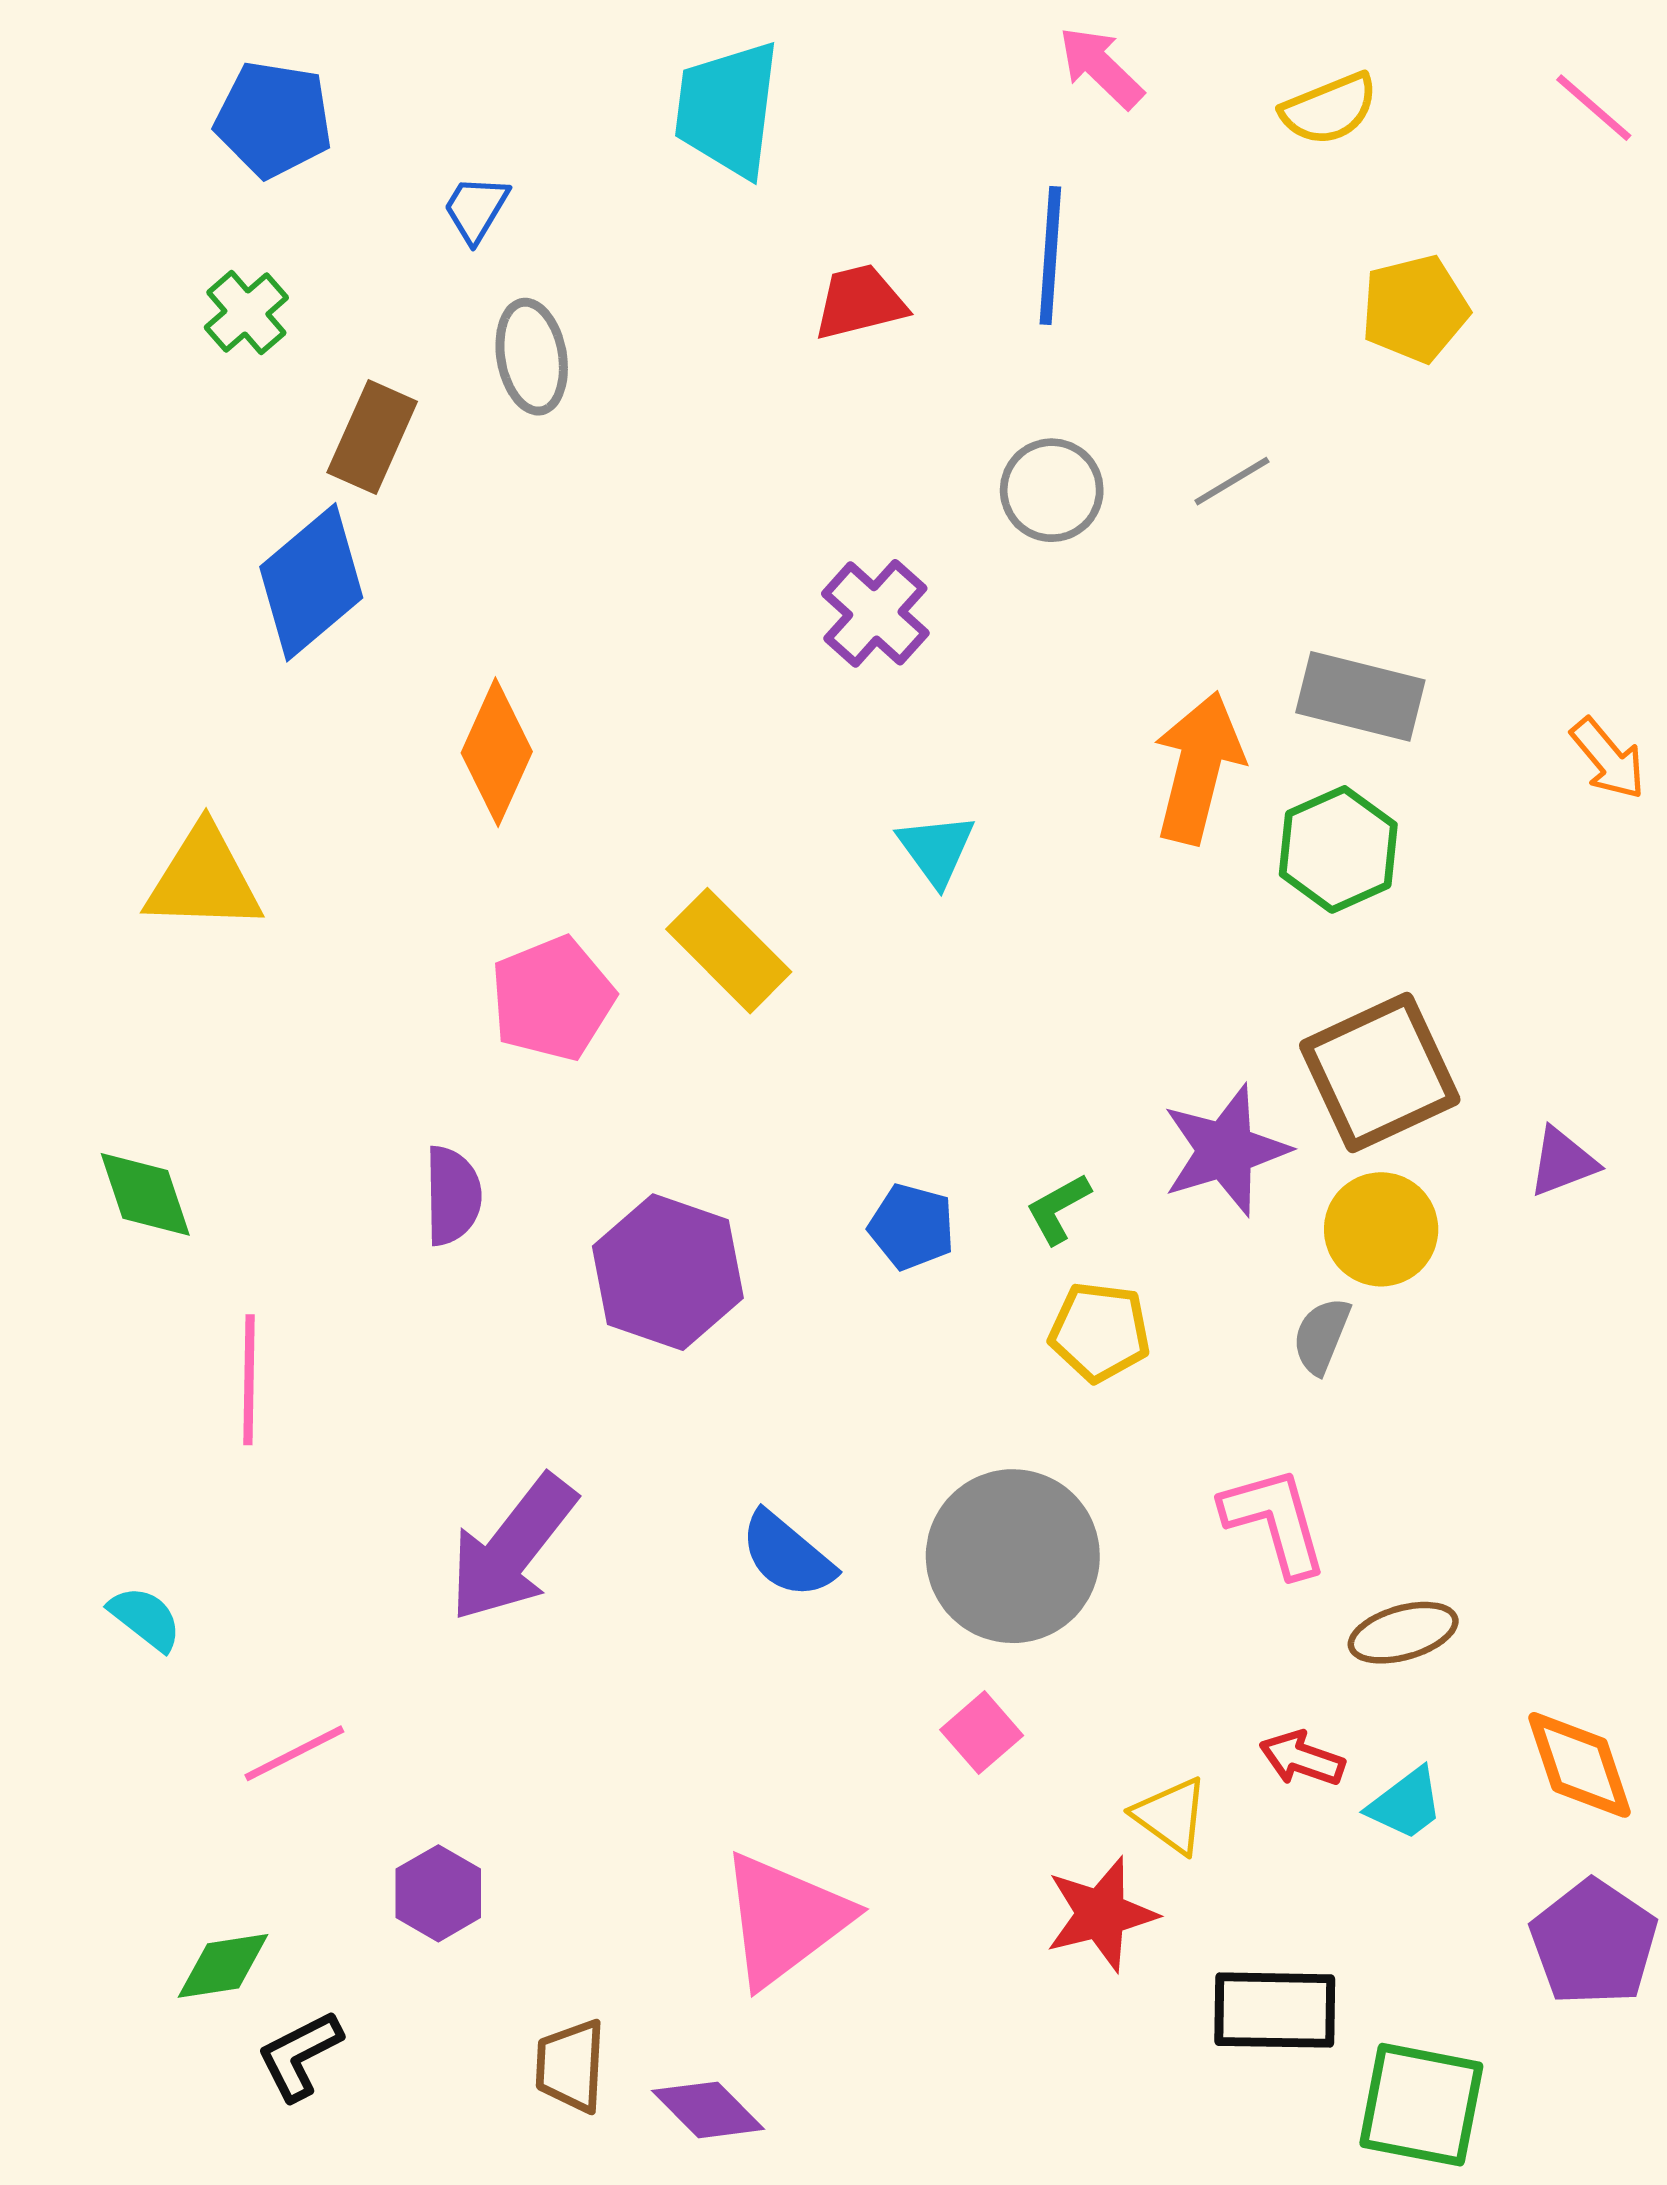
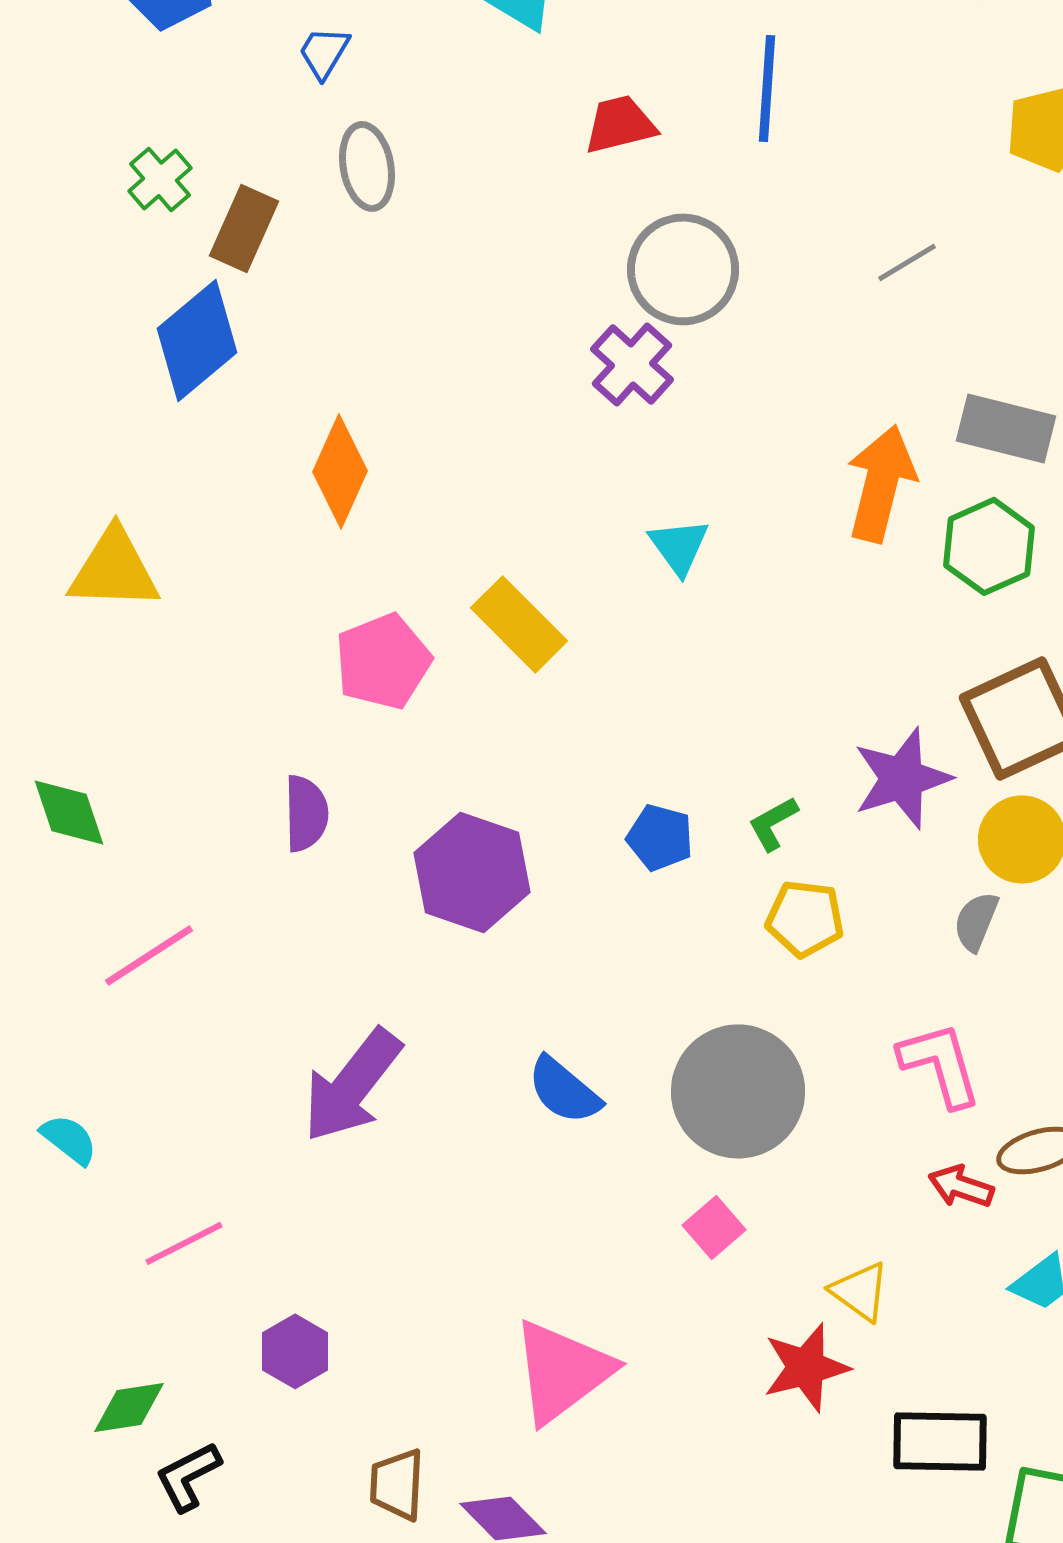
green cross: (246, 313) -> (160, 179), moved
gray circle: (1052, 490) -> (683, 269), moved, size x1.4
pink line: (249, 1380) -> (149, 955), turned 56
red arrow: (1302, 1758) -> (961, 1186), moved

